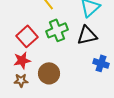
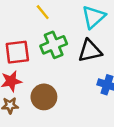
red square: (27, 36) -> (17, 52), turned 35

